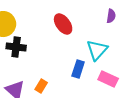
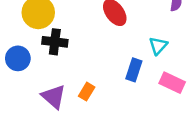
cyan triangle: (97, 50) -> (158, 46), size x0.7

